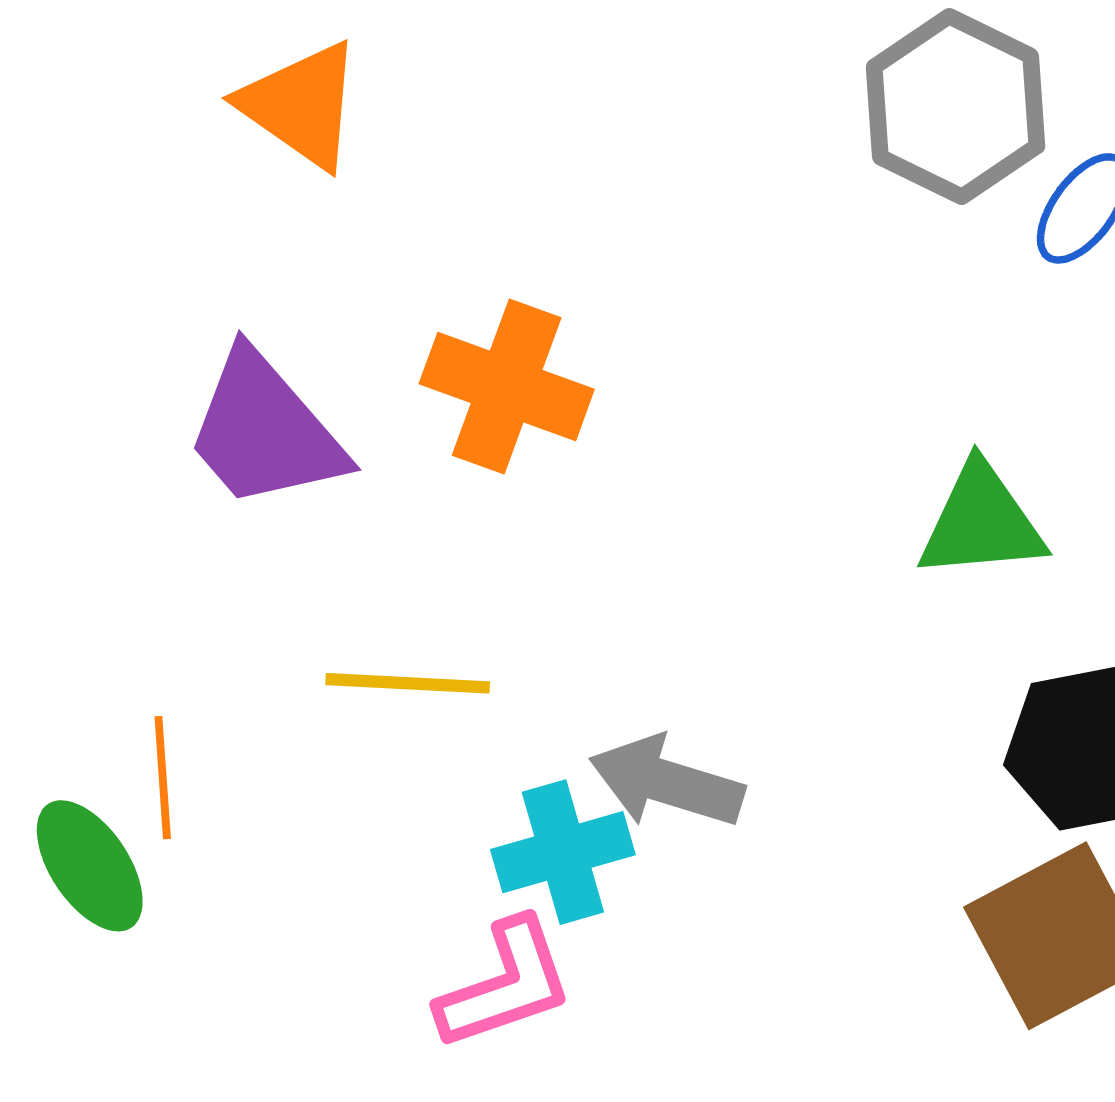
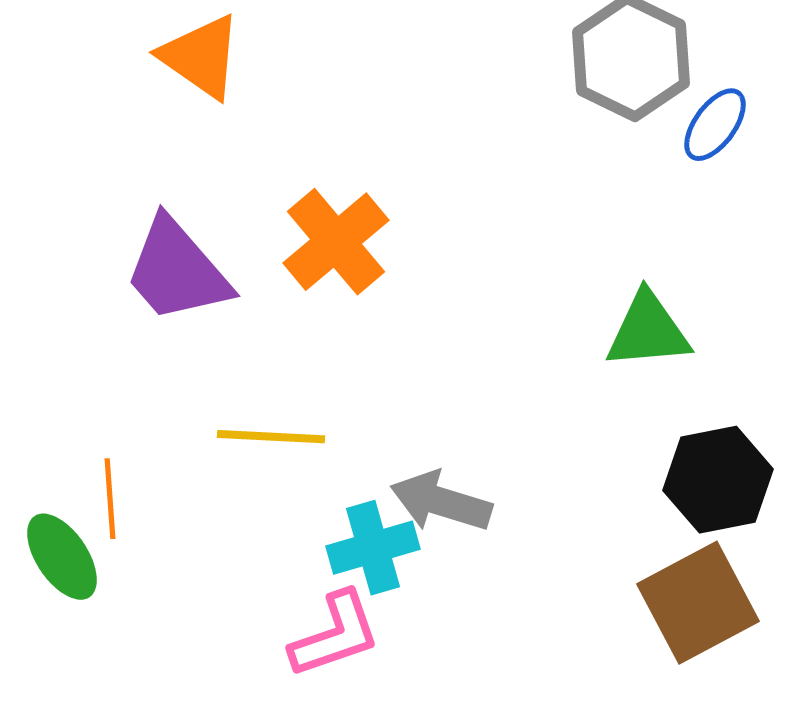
orange cross: (507, 387) -> (336, 242), turned 30

